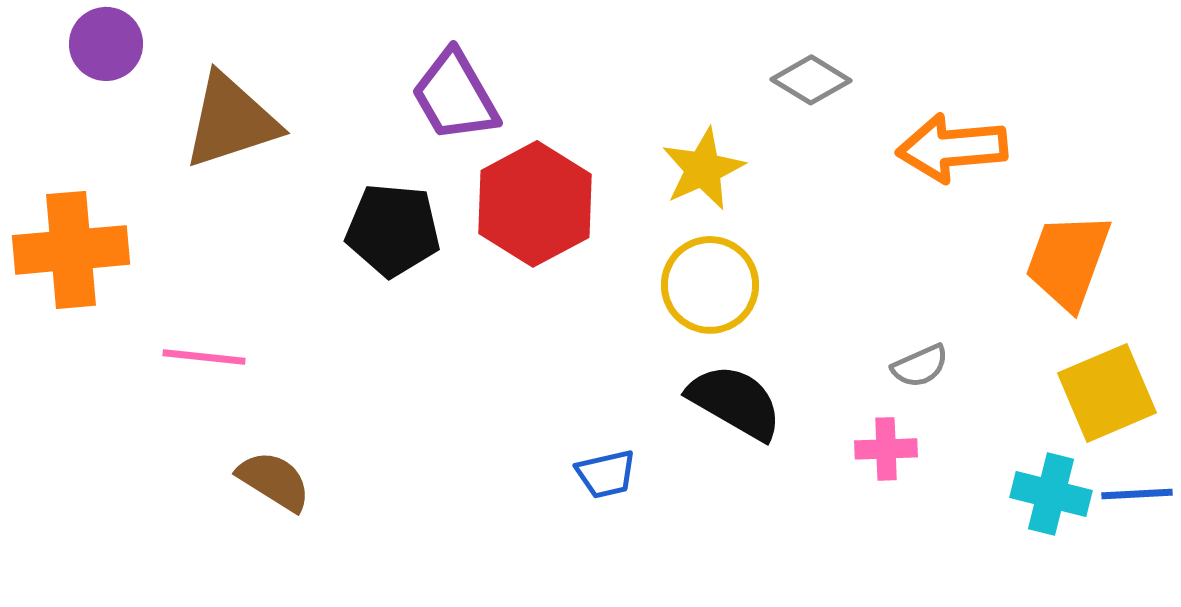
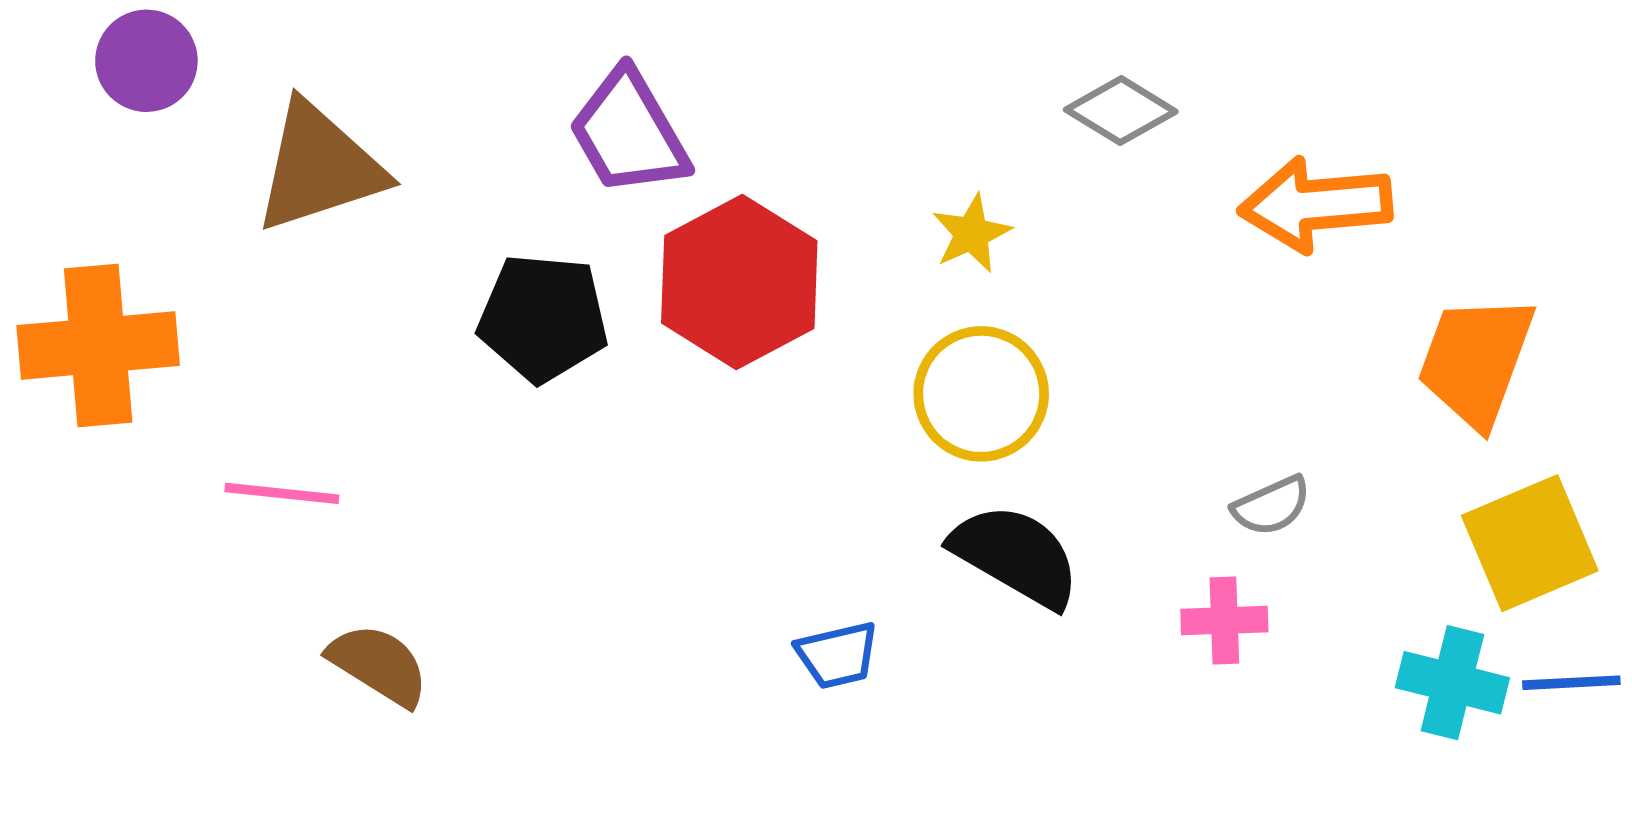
yellow star: (703, 169) -> (971, 234), size x0.7

